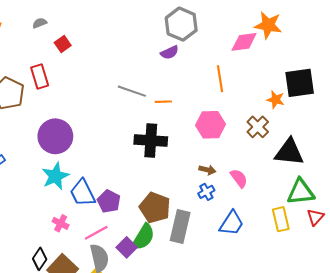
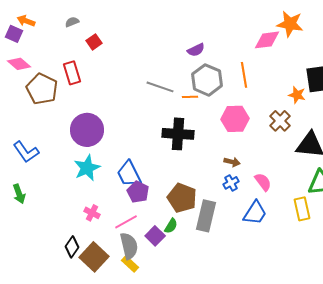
gray hexagon: (181, 24) -> (207, 80), moved
pink semicircle: (239, 178) -> (263, 182), moved
blue trapezoid: (83, 193) -> (129, 174), moved
green semicircle: (143, 237) -> (171, 226), size x0.6

